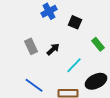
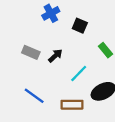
gray rectangle: (31, 46) -> (31, 52), turned -42

